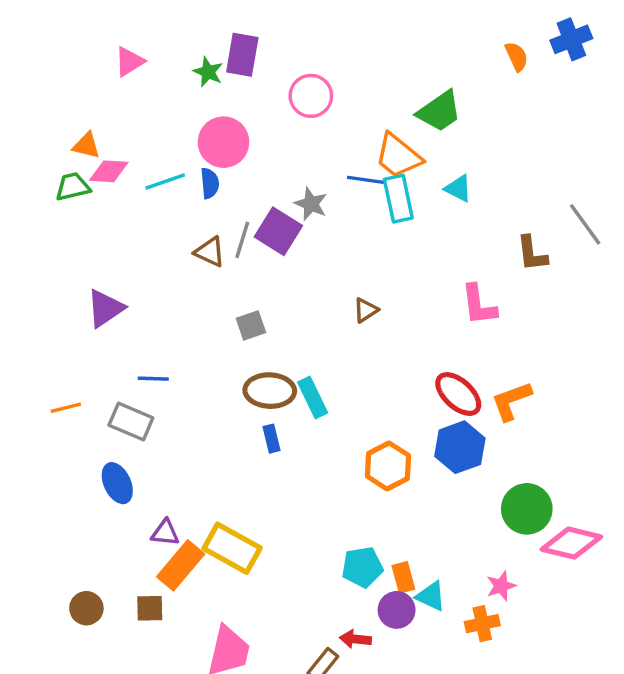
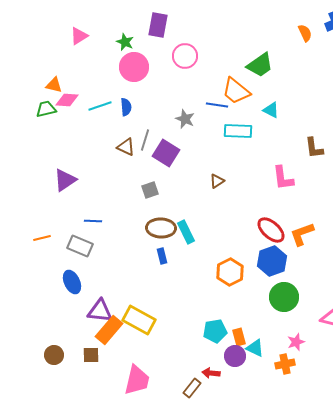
purple rectangle: (242, 55) -> (158, 25), moved
pink circle: (223, 142) -> (134, 67), moved
cyan rectangle: (398, 199) -> (238, 131), moved, turned -76
purple square: (278, 231) -> (166, 153), moved
green circle: (527, 509) -> (284, 297), moved
purple triangle: (165, 533) -> (100, 311), size x1.5

